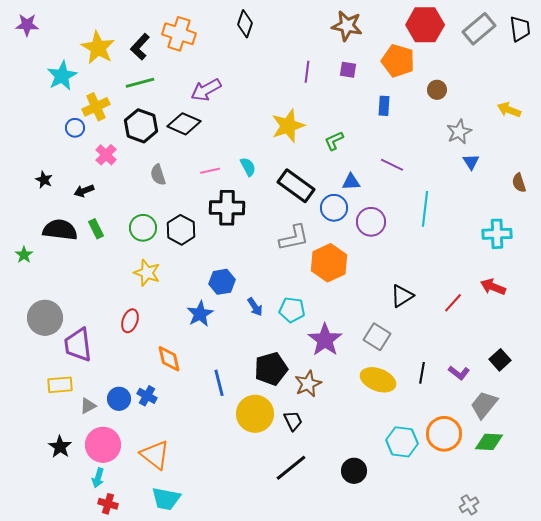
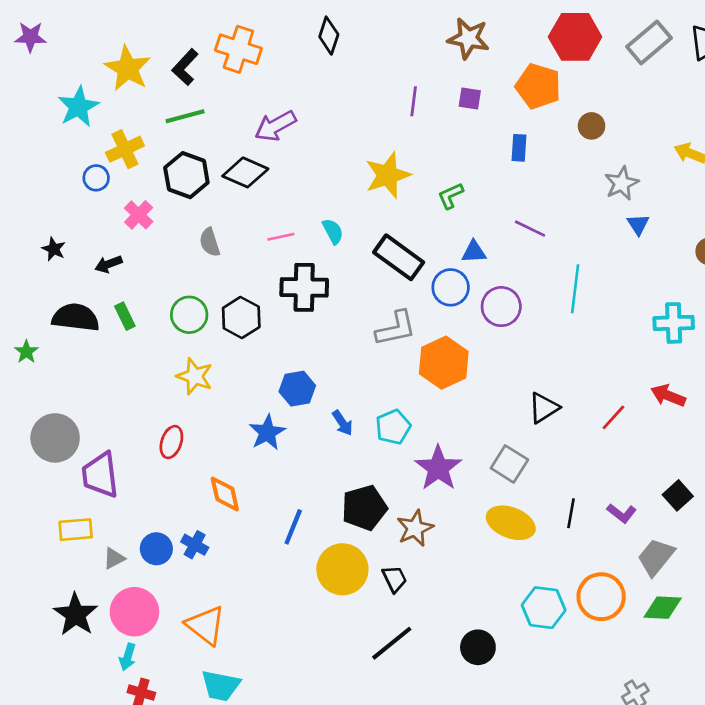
cyan pentagon: (292, 310) -> (393, 427), turned -30
blue line: (219, 383) -> (293, 527), turned 36
black star: (60, 447) -> (76, 614), size x1.4

